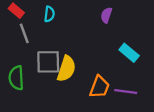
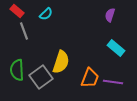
cyan semicircle: (49, 14) -> (46, 14), turned 40
purple semicircle: (106, 15) -> (110, 15), moved
gray square: (48, 62) -> (41, 77), moved, turned -35

